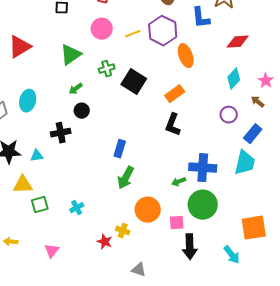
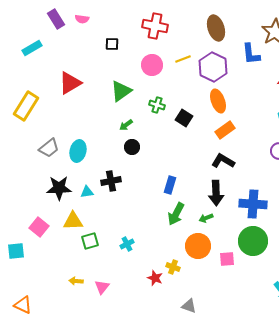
yellow line: (133, 34) -> (183, 59), moved
orange ellipse: (186, 56) -> (218, 101), moved
green cross: (107, 69) -> (157, 105), turned 35
black square: (134, 82) -> (184, 118), size x0.7
cyan ellipse: (28, 101) -> (78, 151), moved
black L-shape: (173, 125) -> (223, 161), turned 100
black cross: (61, 133) -> (111, 181), moved
green arrow: (179, 182) -> (206, 218), moved
yellow arrow: (11, 242) -> (76, 281), moved
black arrow: (190, 247) -> (216, 193), moved

